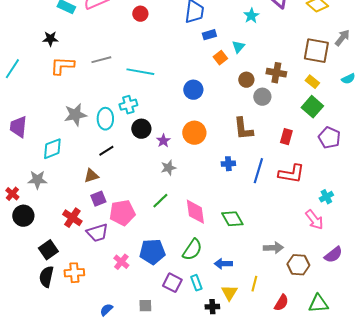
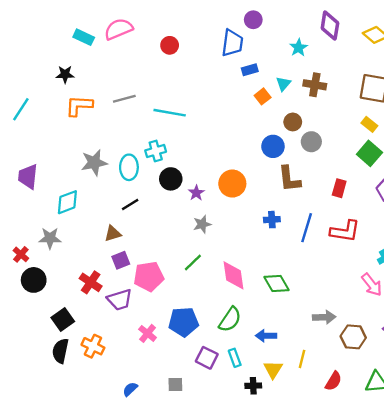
brown cross: (276, 73) -> (315, 85), moved
blue circle: (193, 90) -> (273, 146), moved
orange cross: (74, 273) -> (93, 346), turned 30

